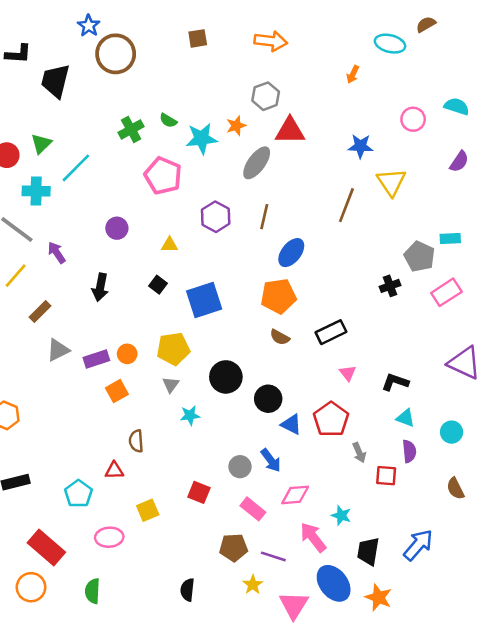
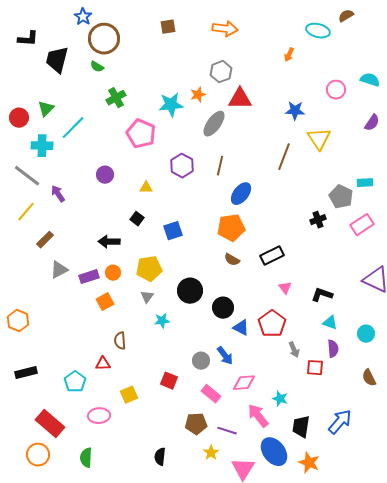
green semicircle: (168, 121) -> (97, 67), moved
black arrow: (100, 287) -> (109, 242), moved, turned 80
blue square: (204, 300) -> (173, 231), size x0.7

